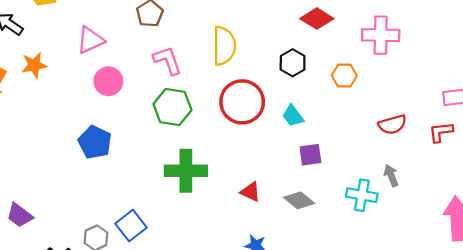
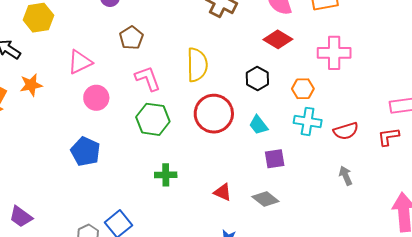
green cross: (186, 171) -> (166, 175), size x0.6
cyan cross: (362, 195) -> (308, 121), moved

